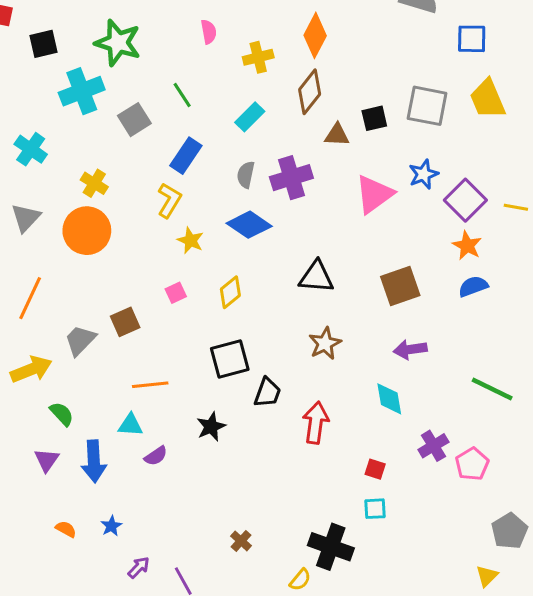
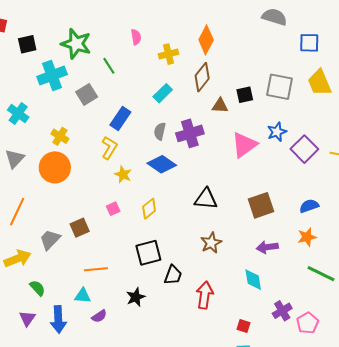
green line: (182, 95) -> (109, 66), moved
orange star: (467, 246) -> (307, 237), moved, turned 30

